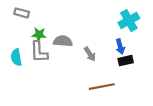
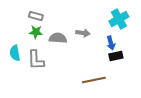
gray rectangle: (22, 13) -> (36, 16), moved
gray L-shape: (39, 52) -> (36, 60), moved
gray arrow: (90, 54) -> (83, 33), moved, turned -48

